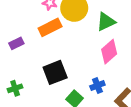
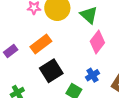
green triangle: (106, 22) -> (89, 15), turned -42
orange rectangle: (50, 27) -> (41, 44), moved

